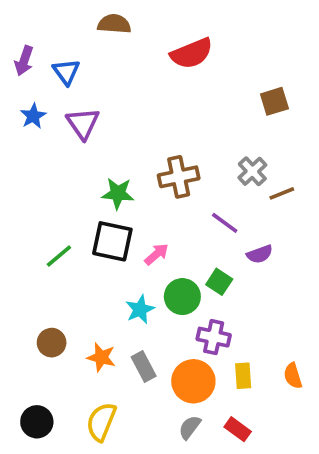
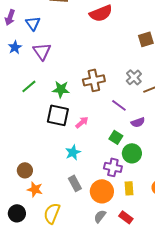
green line: (59, 256) -> (29, 86), moved
green circle: (182, 297) -> (132, 153), moved
orange star: (101, 357) -> (35, 189), moved

